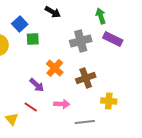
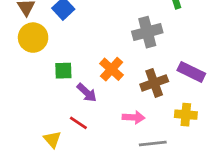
green square: (33, 39) -> (63, 71), moved
purple rectangle: (113, 39) -> (191, 72), moved
pink arrow: (62, 104) -> (134, 117), moved

